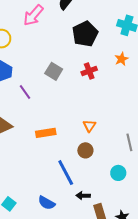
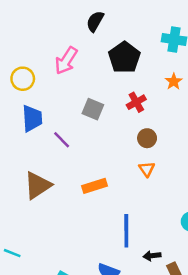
pink arrow: (33, 15) -> (66, 61), moved
brown circle: (85, 150) -> (147, 138), moved
blue line: (66, 173) -> (126, 231), turned 36

